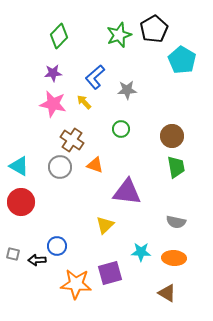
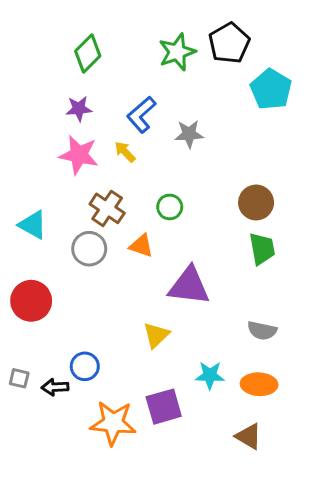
green circle: (121, 129) -> (170, 207), moved
cyan triangle: (19, 166) -> (33, 225), moved

